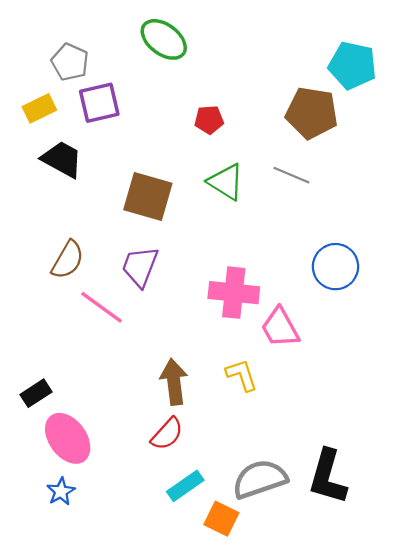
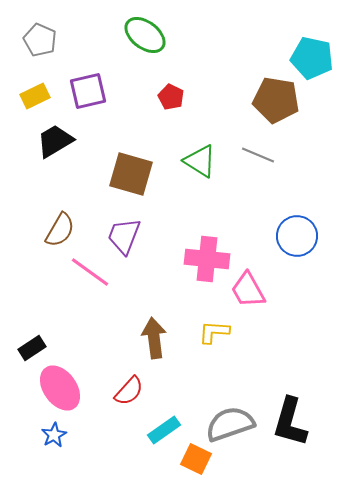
gray pentagon: (70, 62) -> (40, 40), moved
red pentagon: (209, 120) -> (171, 97), moved, turned 30
black trapezoid: (62, 159) -> (55, 141), turned -60
yellow L-shape: (242, 375) -> (214, 332), turned -68
red semicircle: (167, 434) -> (129, 391), moved

